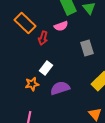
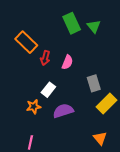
pink semicircle: (61, 26) -> (67, 62), moved, turned -48
gray rectangle: (87, 48) -> (94, 83), moved

